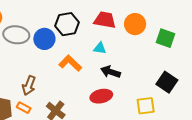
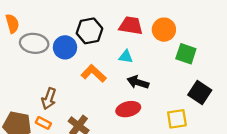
green square: (165, 38) -> (186, 54), moved

